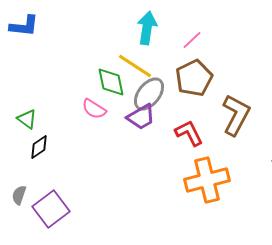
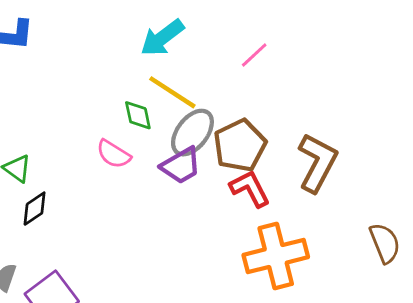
cyan arrow: (147, 28) -> (162, 38), moved, turned -136
brown pentagon: (194, 78) -> (240, 145), moved
green diamond: (111, 82) -> (138, 115), size x0.7

